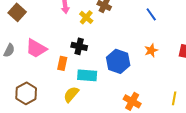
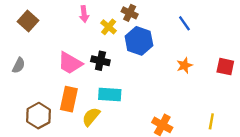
pink trapezoid: (36, 48) -> (70, 63), moved
blue hexagon: (118, 61) -> (139, 41), moved
orange rectangle: (62, 63) -> (69, 99), moved, size x1.5

